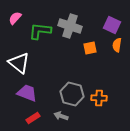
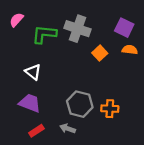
orange semicircle: (117, 45) -> (130, 50), turned 88
orange square: (90, 48) -> (100, 53), turned -32
white triangle: (19, 63) -> (33, 72), moved, size x0.7

